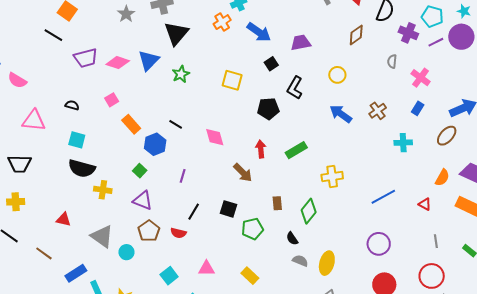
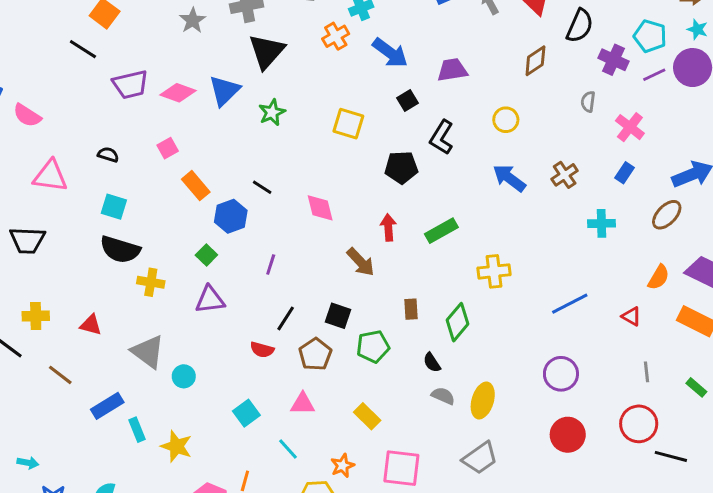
purple triangle: (143, 200) -> (210, 300), turned -30
yellow cross: (16, 202) -> (36, 316), moved
brown pentagon: (149, 231) -> (315, 354), moved

